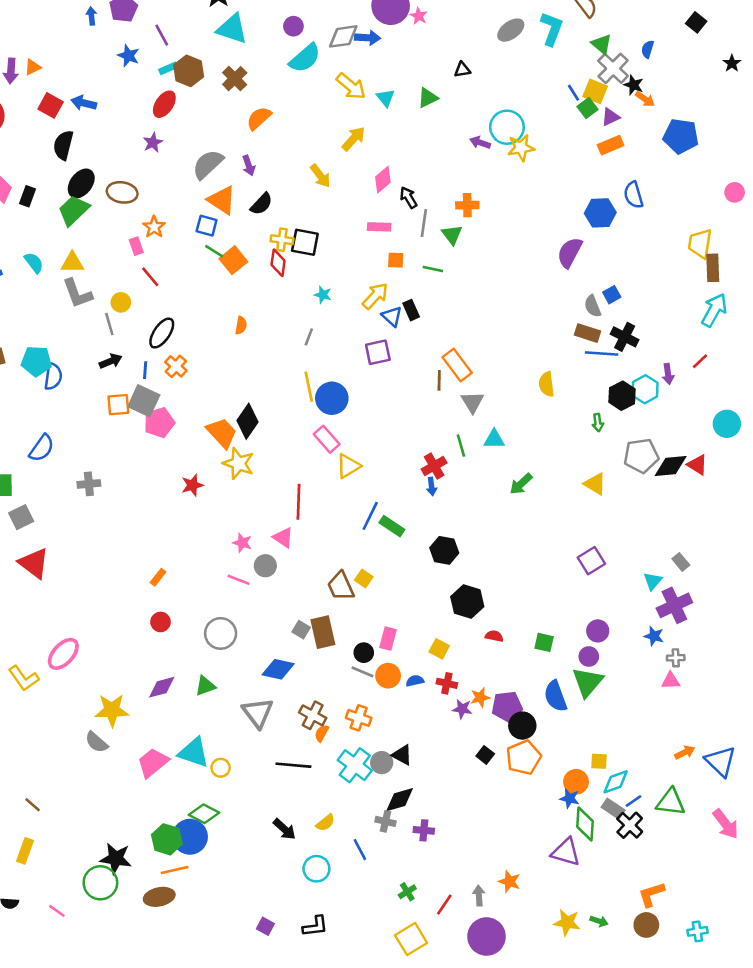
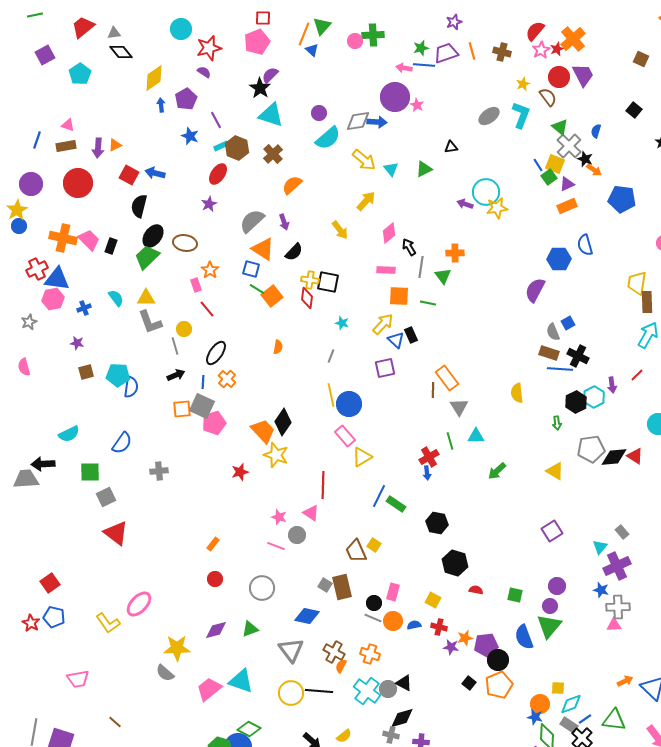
orange square: (396, 260) -> (399, 296), size x1.5
gray cross: (676, 658) -> (618, 607), size x1.6
yellow circle: (221, 768) -> (291, 693), moved, size x1.6

